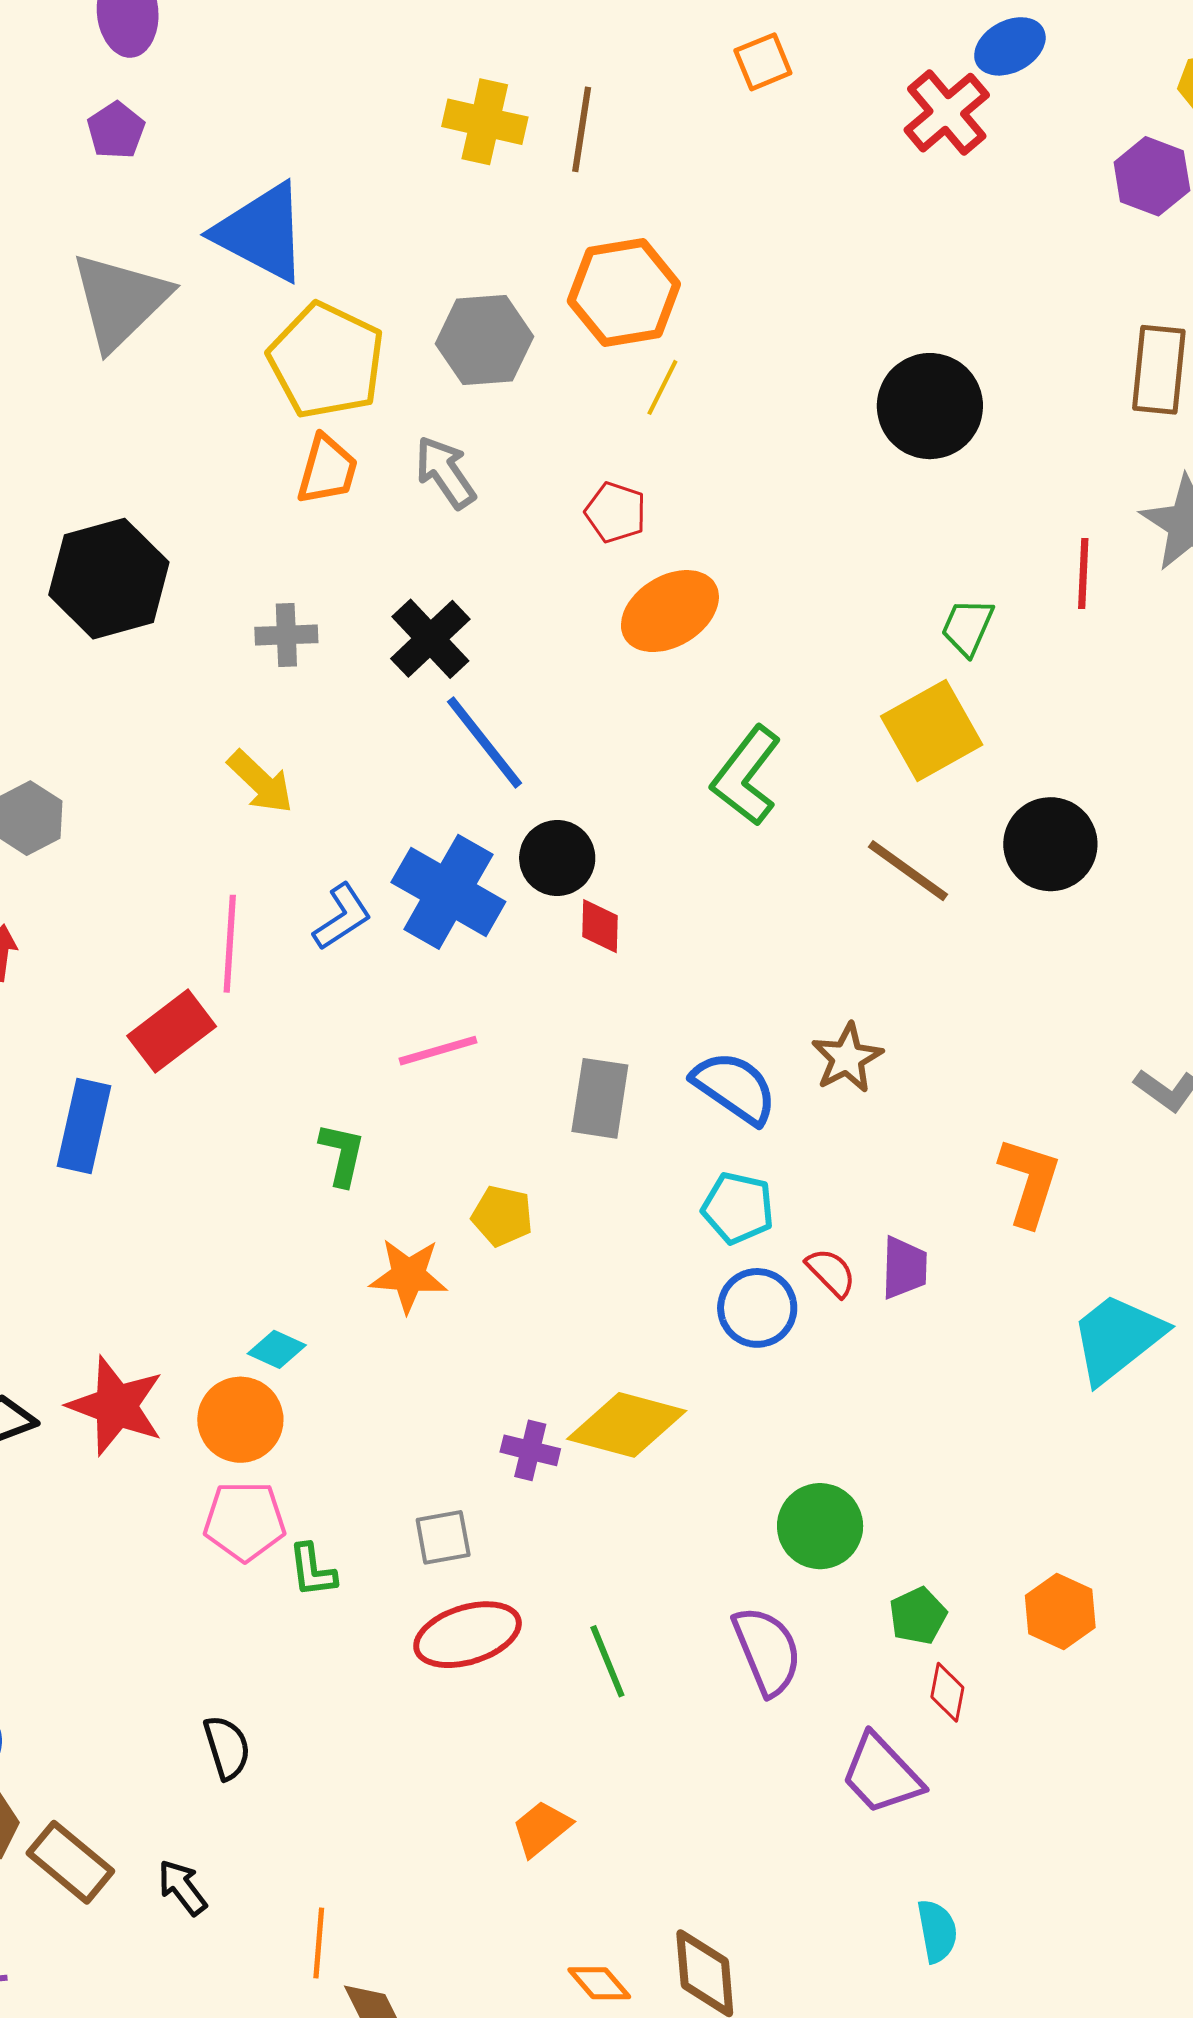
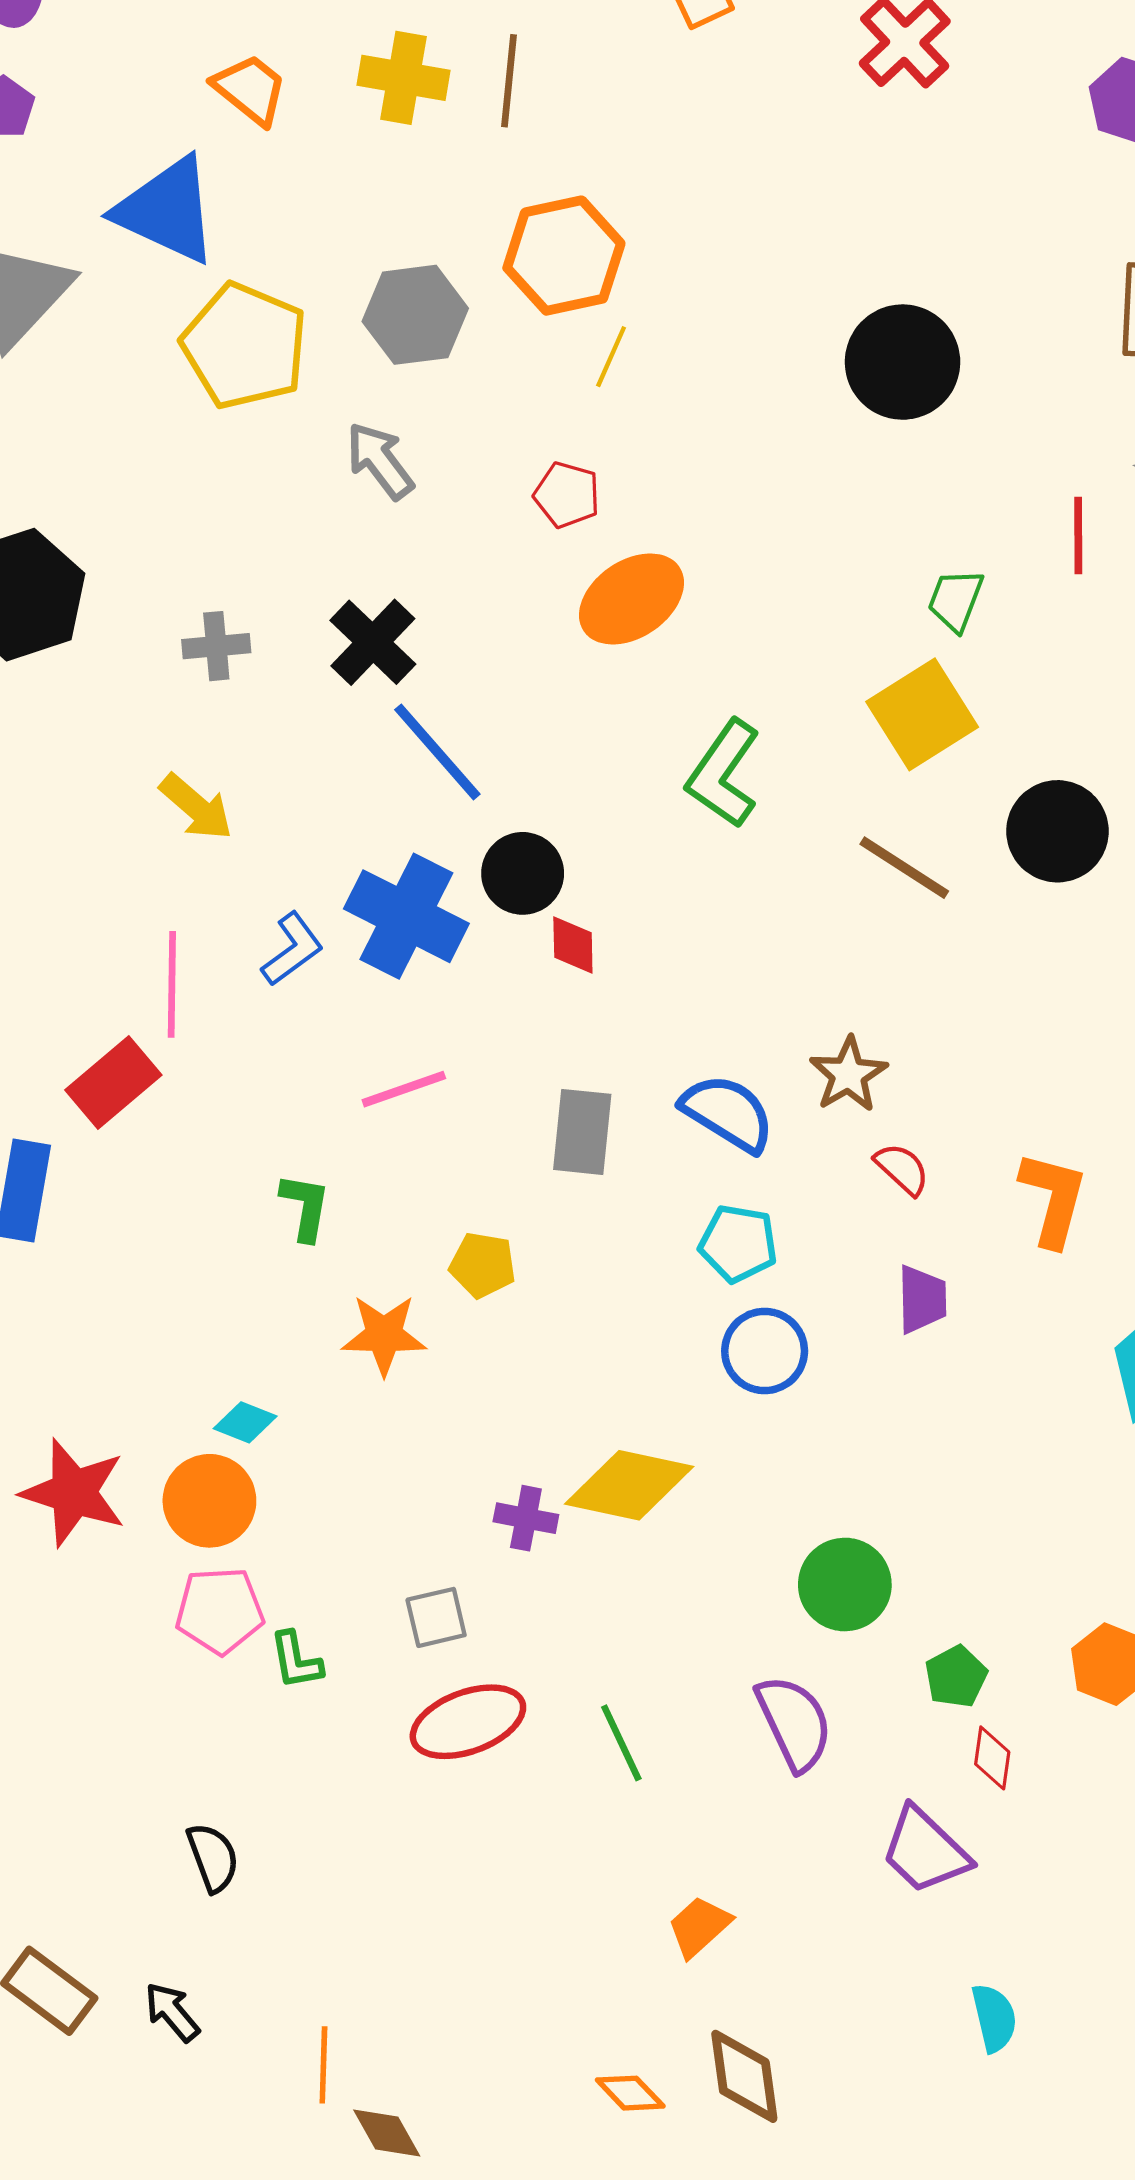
orange trapezoid: (327, 470) -> (250, 89), moved, turned -64
red semicircle: (831, 1272) -> (902, 1169), moved
orange trapezoid: (541, 1828) -> (699, 1926), moved

